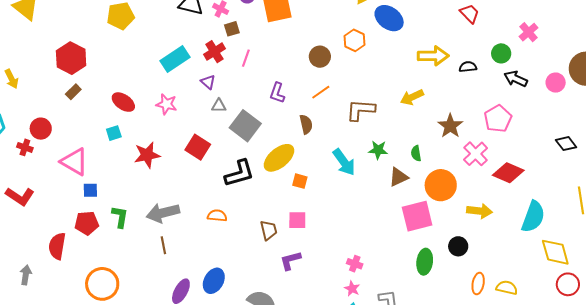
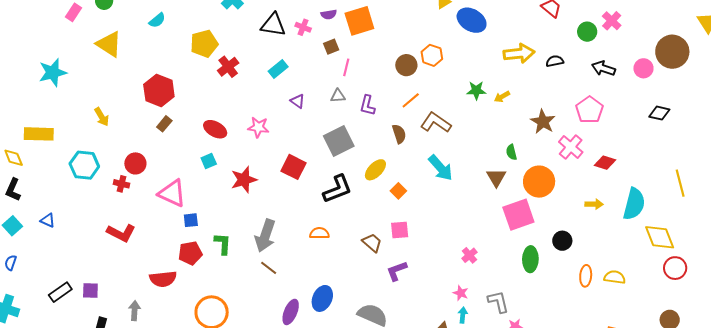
brown square: (232, 29) -> (331, 47), moved
orange hexagon: (355, 40) -> (432, 55), moved
red cross: (214, 52) -> (228, 67), moved
green circle: (501, 53) -> (587, 32), moved
pink line: (246, 58) -> (346, 67), moved
cyan rectangle: (175, 59) -> (278, 69), moved, size x0.7
yellow arrow: (412, 97) -> (502, 97), size x0.7
gray triangle: (219, 106) -> (338, 96), moved
brown L-shape: (361, 110) -> (436, 123), moved, turned 36
gray square: (245, 126) -> (339, 141), turned 32
black diamond: (566, 144) -> (659, 113), moved, turned -35
green star: (378, 150) -> (476, 90), moved
yellow ellipse: (279, 158) -> (375, 170), size x0.7
red diamond: (508, 173) -> (605, 163), size x0.7
brown triangle: (398, 177) -> (496, 177), turned -30
orange square: (300, 181) -> (398, 191), turned 35
yellow arrow: (479, 211) -> (594, 204), moved, size x0.7
gray arrow: (163, 213) -> (265, 236), turned -52
brown trapezoid: (269, 230) -> (372, 243), turned -30
brown line: (163, 245) -> (269, 268), turned -36
red semicircle: (57, 246) -> (163, 279), turned -100
pink cross: (355, 264) -> (469, 255), moved, turned 35

